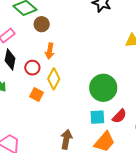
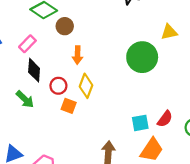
red circle: (32, 68) -> (58, 86), moved
green circle: (103, 88) -> (142, 57), moved

